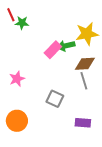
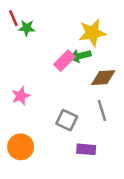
yellow star: (87, 34) -> (92, 33), moved
gray line: (84, 81) -> (102, 110), moved
purple rectangle: (83, 123) -> (86, 149), moved

